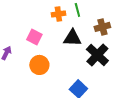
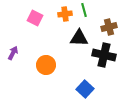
pink square: (34, 37) -> (35, 18), moved
black cross: (97, 55) -> (104, 55), turned -30

